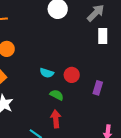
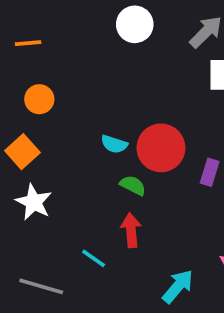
red circle: (72, 75) -> (161, 148), size x1.6

